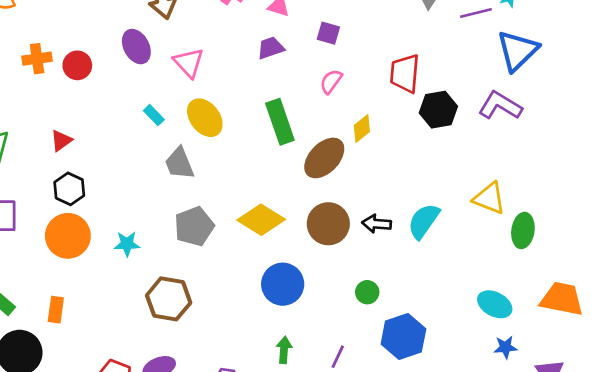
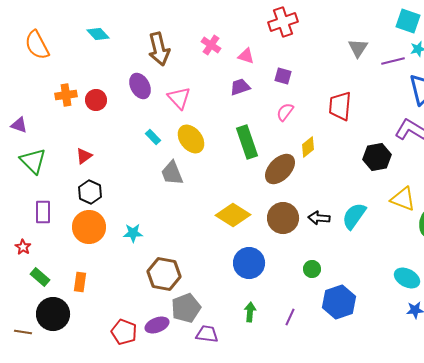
black hexagon: (438, 110) -> (377, 157), moved
gray pentagon: (194, 226) -> (186, 308), moved

